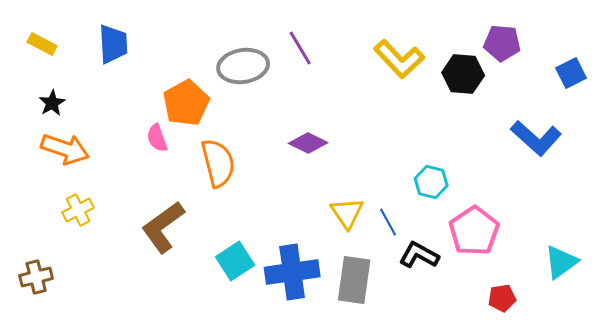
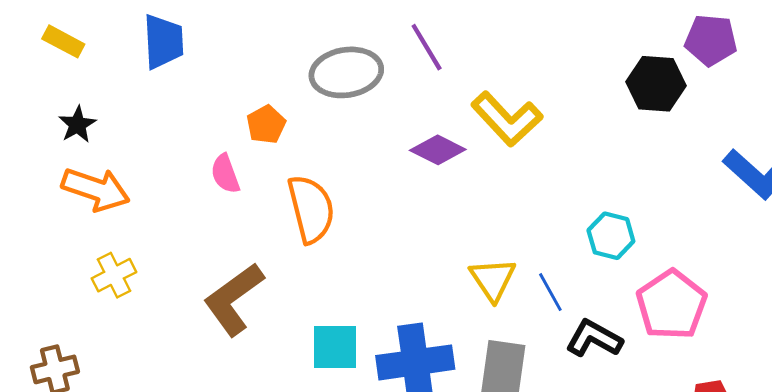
yellow L-shape: (399, 59) -> (507, 119), moved
orange pentagon: (186, 103) -> (266, 125), size x0.6
purple diamond: (308, 143) -> (438, 150), moved
cyan square: (235, 261) -> (335, 347), turned 33

